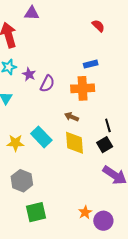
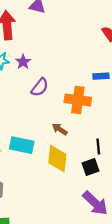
blue rectangle: (91, 64) -> (101, 76), moved
purple star: (29, 74) -> (23, 62), moved
cyan rectangle: (41, 137) -> (22, 145), turned -45

